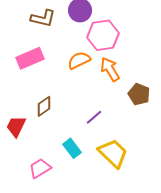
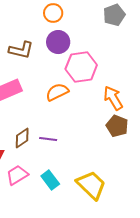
orange arrow: (110, 69) -> (113, 98), moved
purple line: (94, 117) -> (48, 139), moved, turned 48
pink trapezoid: (40, 168) -> (17, 175), moved

